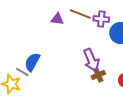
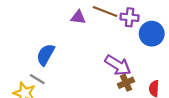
purple arrow: (91, 60) -> (118, 65), turned -35
blue semicircle: (32, 62) -> (46, 55), moved

